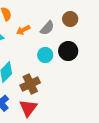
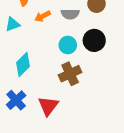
gray semicircle: (47, 28) -> (70, 14), turned 49
brown cross: (30, 84) -> (70, 74), moved

